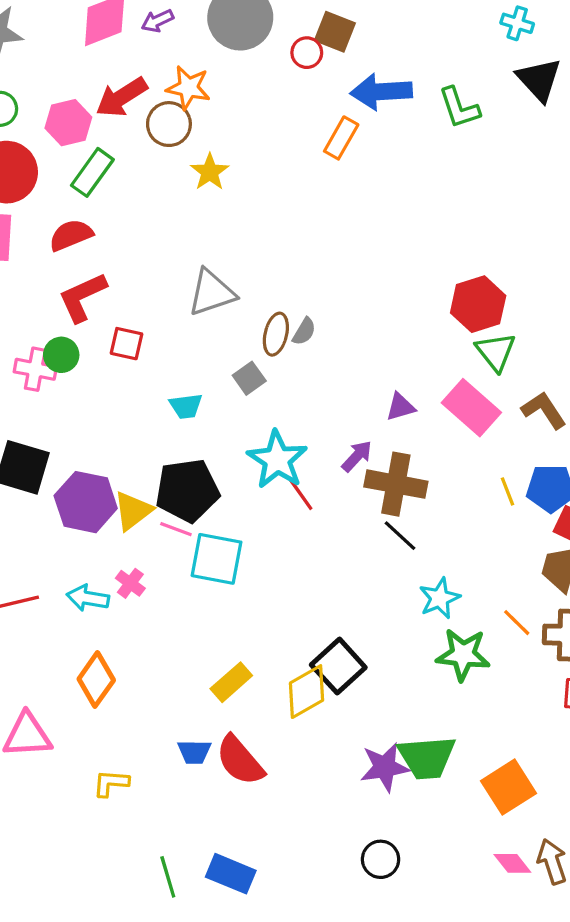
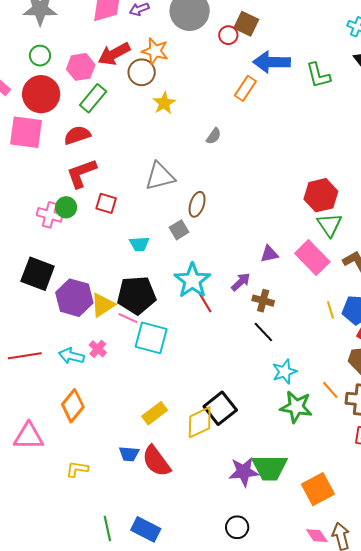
gray semicircle: (304, 331) -> (214, 136), moved
brown cross: (396, 484) -> (263, 301), size x0.6

